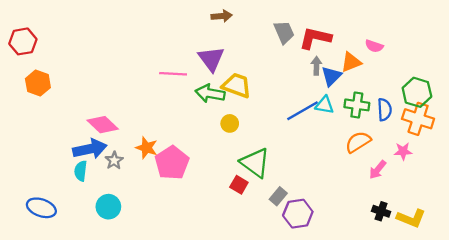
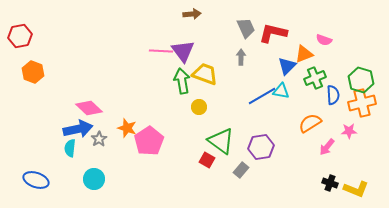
gray arrow: (316, 66) -> (241, 57), moved
pink line: (173, 74) -> (161, 51), moved
green arrow: (210, 93) -> (182, 81), turned 70
green cross: (357, 105) -> (315, 78), moved, turned -30
orange cross: (418, 119) -> (362, 103), turned -32
purple hexagon: (298, 214) -> (261, 147), moved

